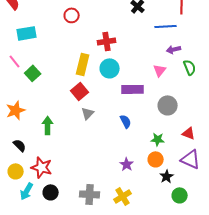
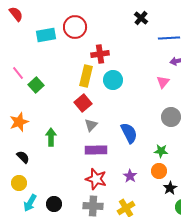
red circle: (72, 15) -> (75, 27), size x1.5
cyan rectangle: (27, 33) -> (46, 35), moved
red cross: (107, 41) -> (100, 54), moved
purple rectangle: (133, 89) -> (96, 150), moved
blue semicircle: (126, 121) -> (129, 133), size x1.5
red star: (42, 167) -> (96, 179), moved

